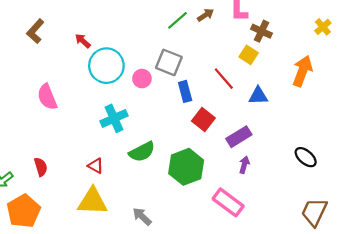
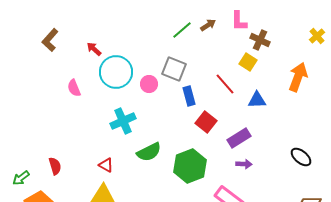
pink semicircle: (47, 97) -> (74, 88), moved, size x0.7
purple arrow: (244, 165) -> (244, 164), turned 77

